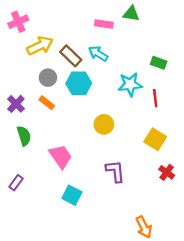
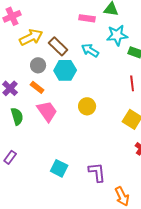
cyan arrow: (98, 54) -> (90, 50), moved
cyan star: (130, 84) -> (117, 35), moved
pink trapezoid: (60, 156) -> (47, 111), moved
purple L-shape: (115, 171) -> (97, 172), moved

